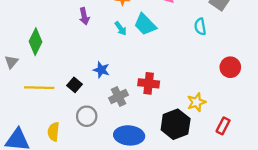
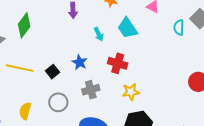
cyan semicircle: (200, 27) -> (179, 28), moved
cyan arrow: (121, 28) -> (99, 34), moved
red cross: (149, 83) -> (118, 63), moved
yellow star: (196, 102) -> (131, 92), moved

